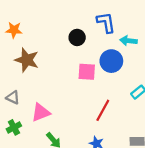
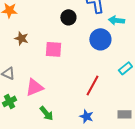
brown star: (27, 60) -> (21, 38), size x0.6
pink square: (87, 72) -> (53, 49), moved

